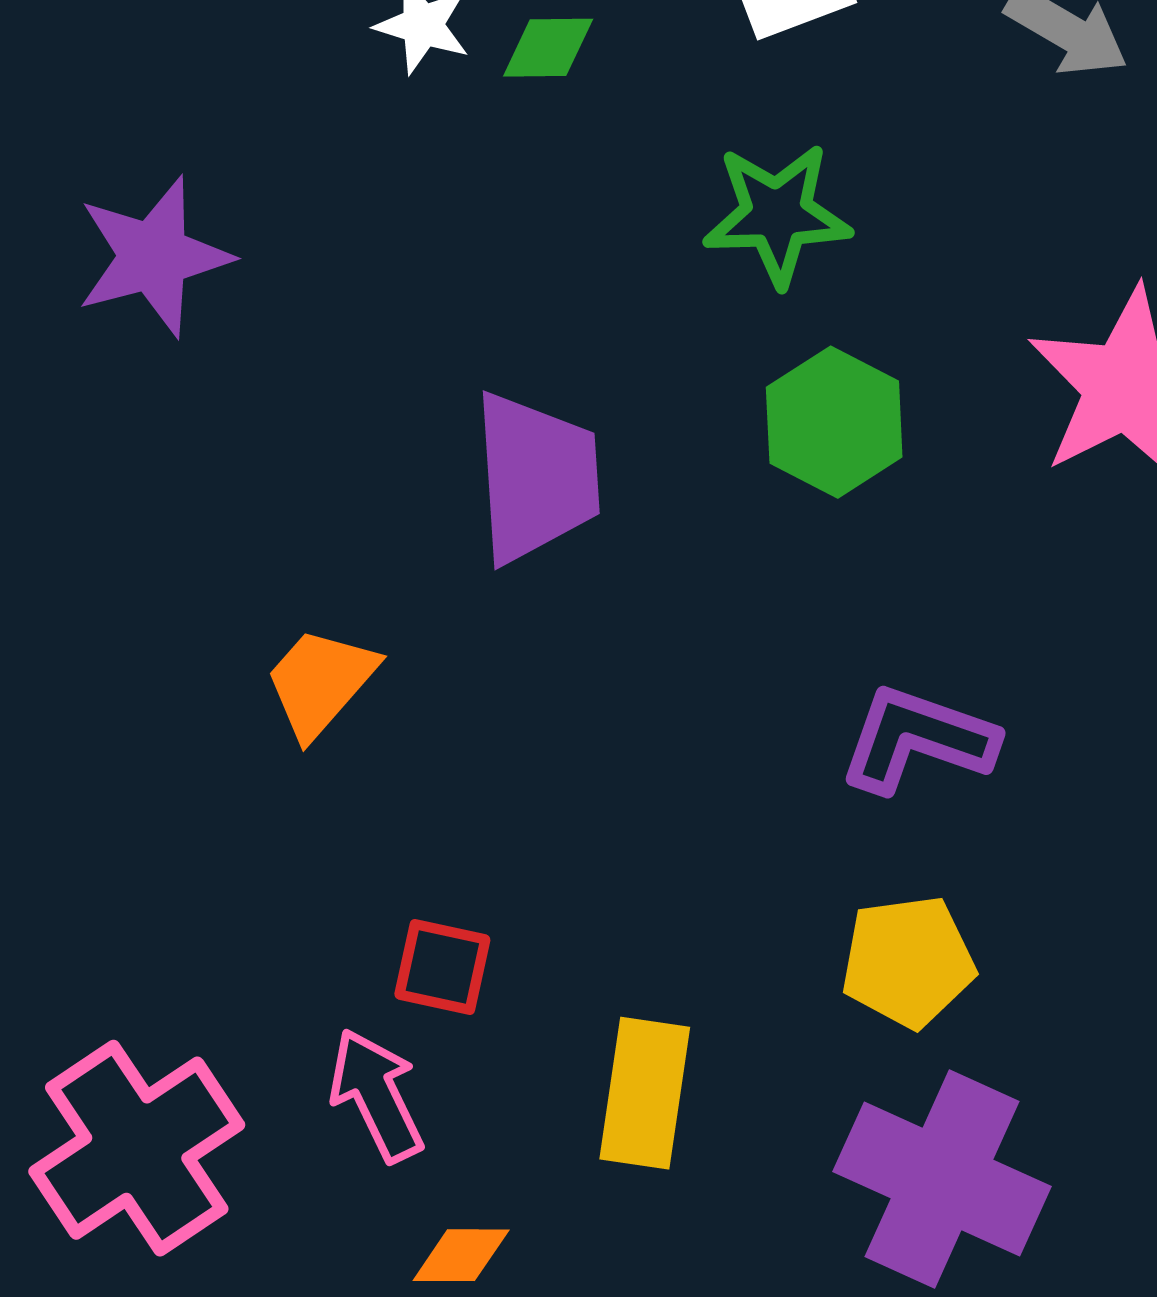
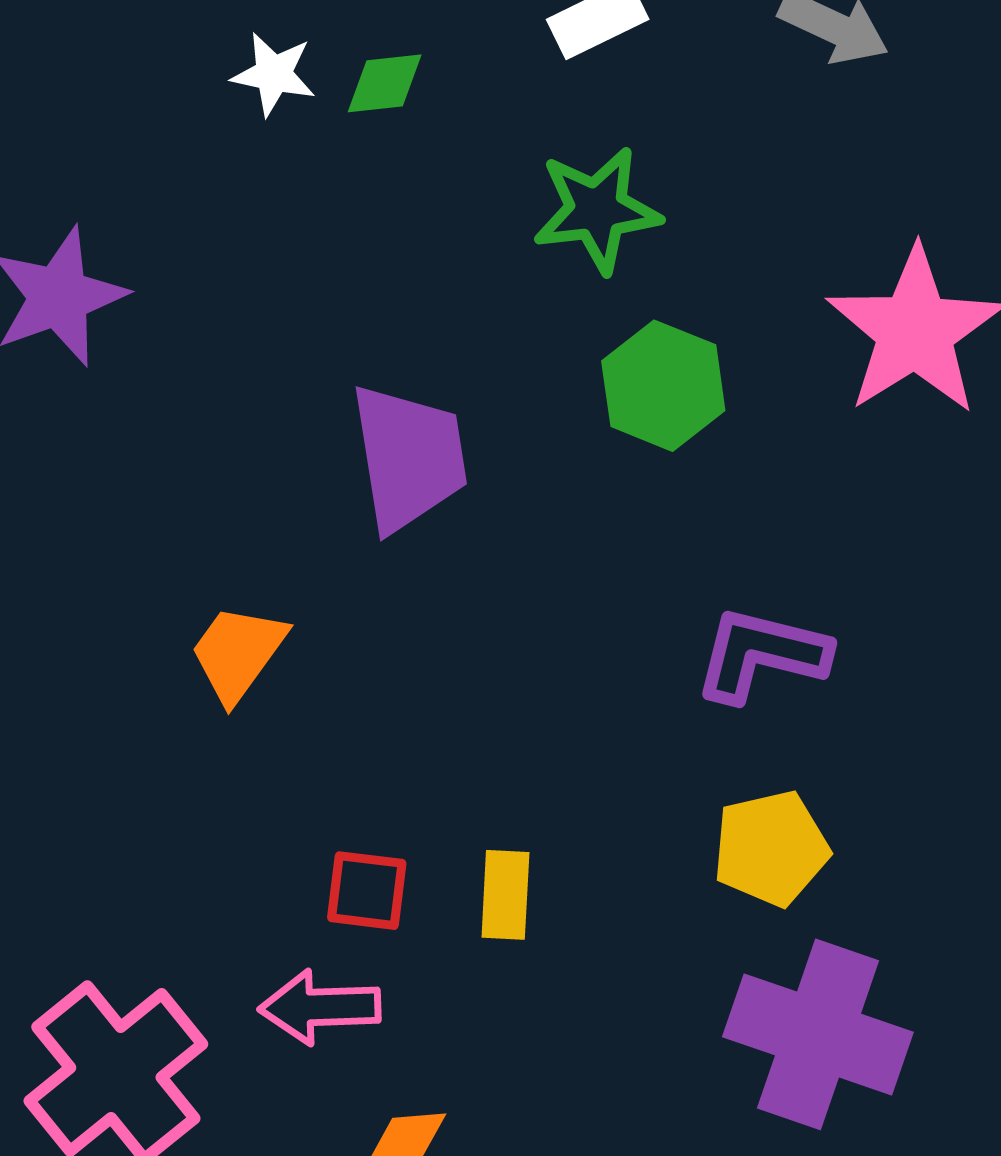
yellow rectangle: (645, 1093) -> (505, 895), moved, size x0.7
pink arrow: (376, 1095) -> (320, 1007), turned -61

